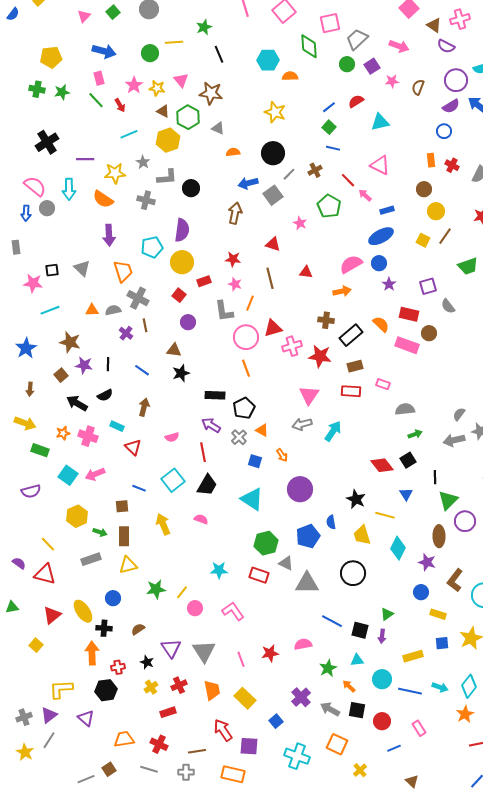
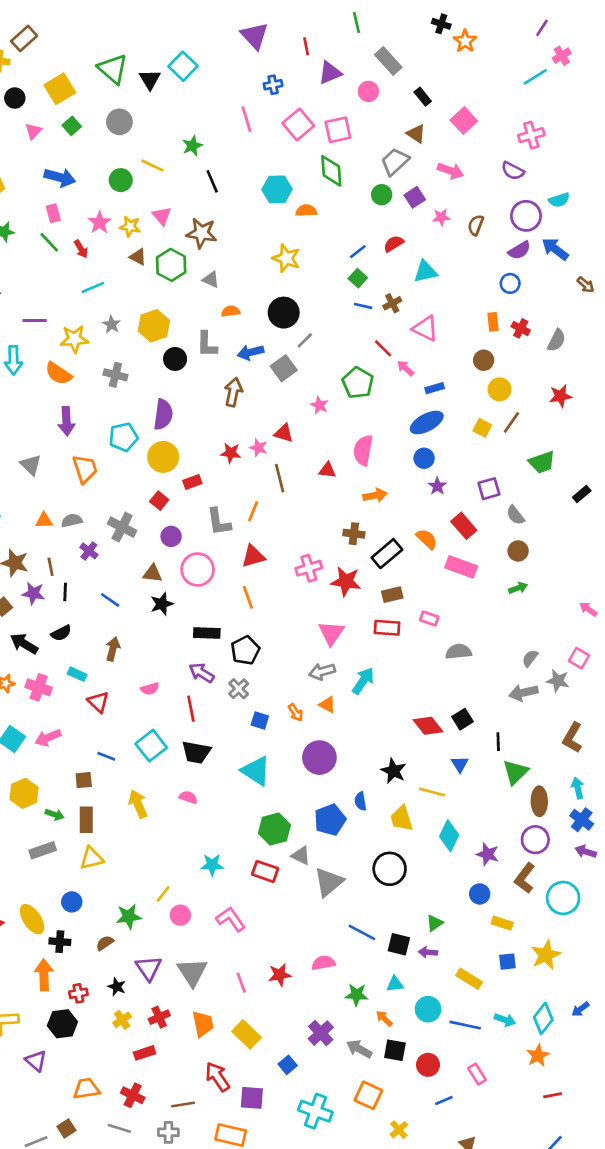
pink square: (330, 23) -> (338, 130), moved
brown triangle: (434, 25) -> (416, 134), moved
yellow line: (174, 42) -> (153, 166), turned 30
yellow hexagon: (168, 140) -> (154, 326), moved
brown cross: (315, 170) -> (392, 303), moved
gray L-shape: (167, 177) -> (207, 344), moved, turned 95
pink semicircle: (351, 264) -> (363, 450), moved, turned -50
pink star: (235, 284) -> (258, 448), moved
gray cross: (138, 298) -> (122, 527), moved
red rectangle: (409, 314) -> (464, 526), turned 36
brown line: (145, 325) -> (51, 567), moved
red triangle: (273, 328) -> (253, 556), moved
brown circle: (429, 333) -> (518, 551), moved
pink circle: (246, 337) -> (198, 569), moved
orange triangle: (262, 430) -> (327, 705), moved
green arrow: (415, 434) -> (518, 588), moved
black trapezoid: (207, 485) -> (196, 752), turned 70
purple circle: (465, 521) -> (535, 840), moved
brown ellipse: (439, 536) -> (539, 801), moved
gray triangle: (307, 583) -> (329, 882), turned -40
green star: (156, 589) -> (129, 916), moved
purple arrow: (382, 636) -> (428, 952), turned 88
yellow rectangle: (413, 656) -> (469, 979), turned 48
green star: (328, 668) -> (356, 995), turned 30

